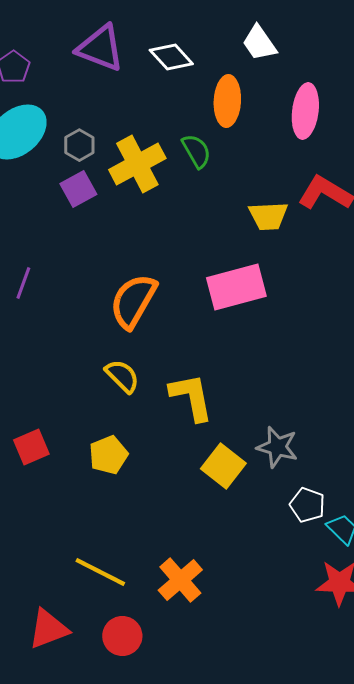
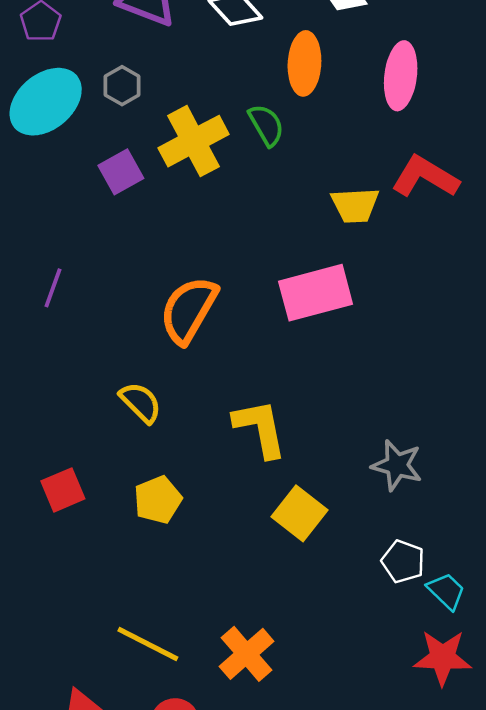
gray hexagon: (79, 145) -> (122, 86), moved
yellow semicircle: (122, 376) -> (141, 402), moved
gray star: (277, 447) -> (397, 465), moved

